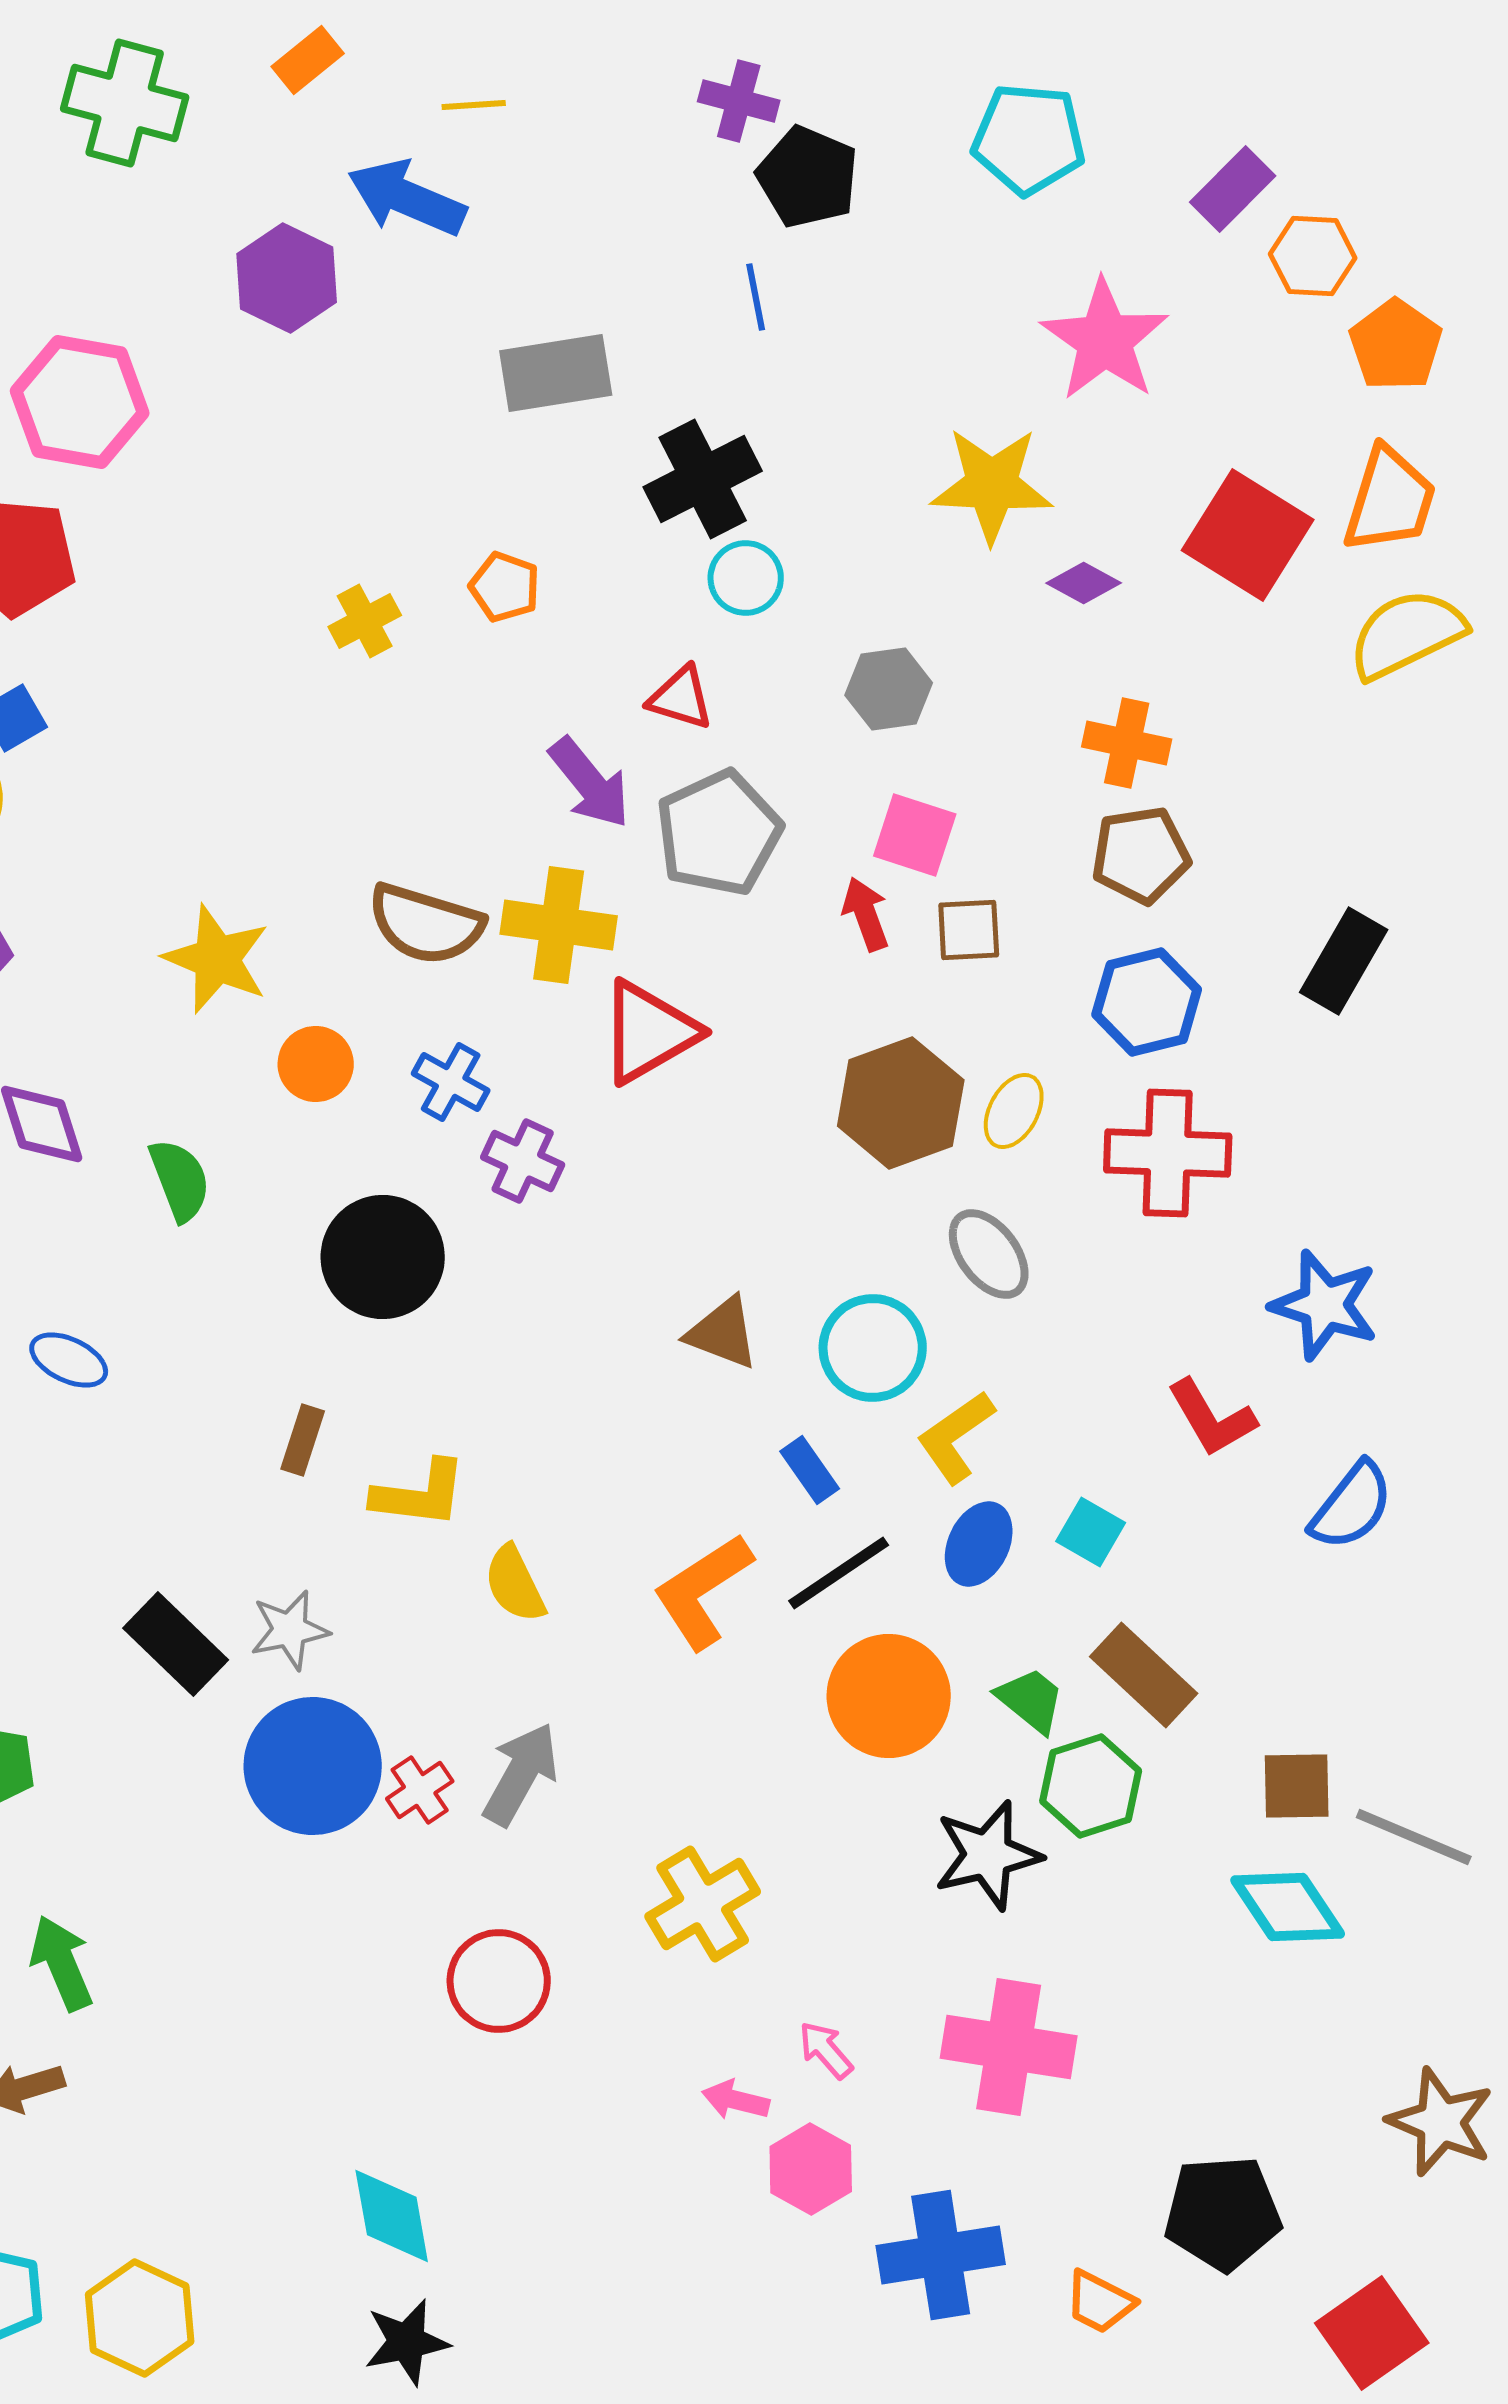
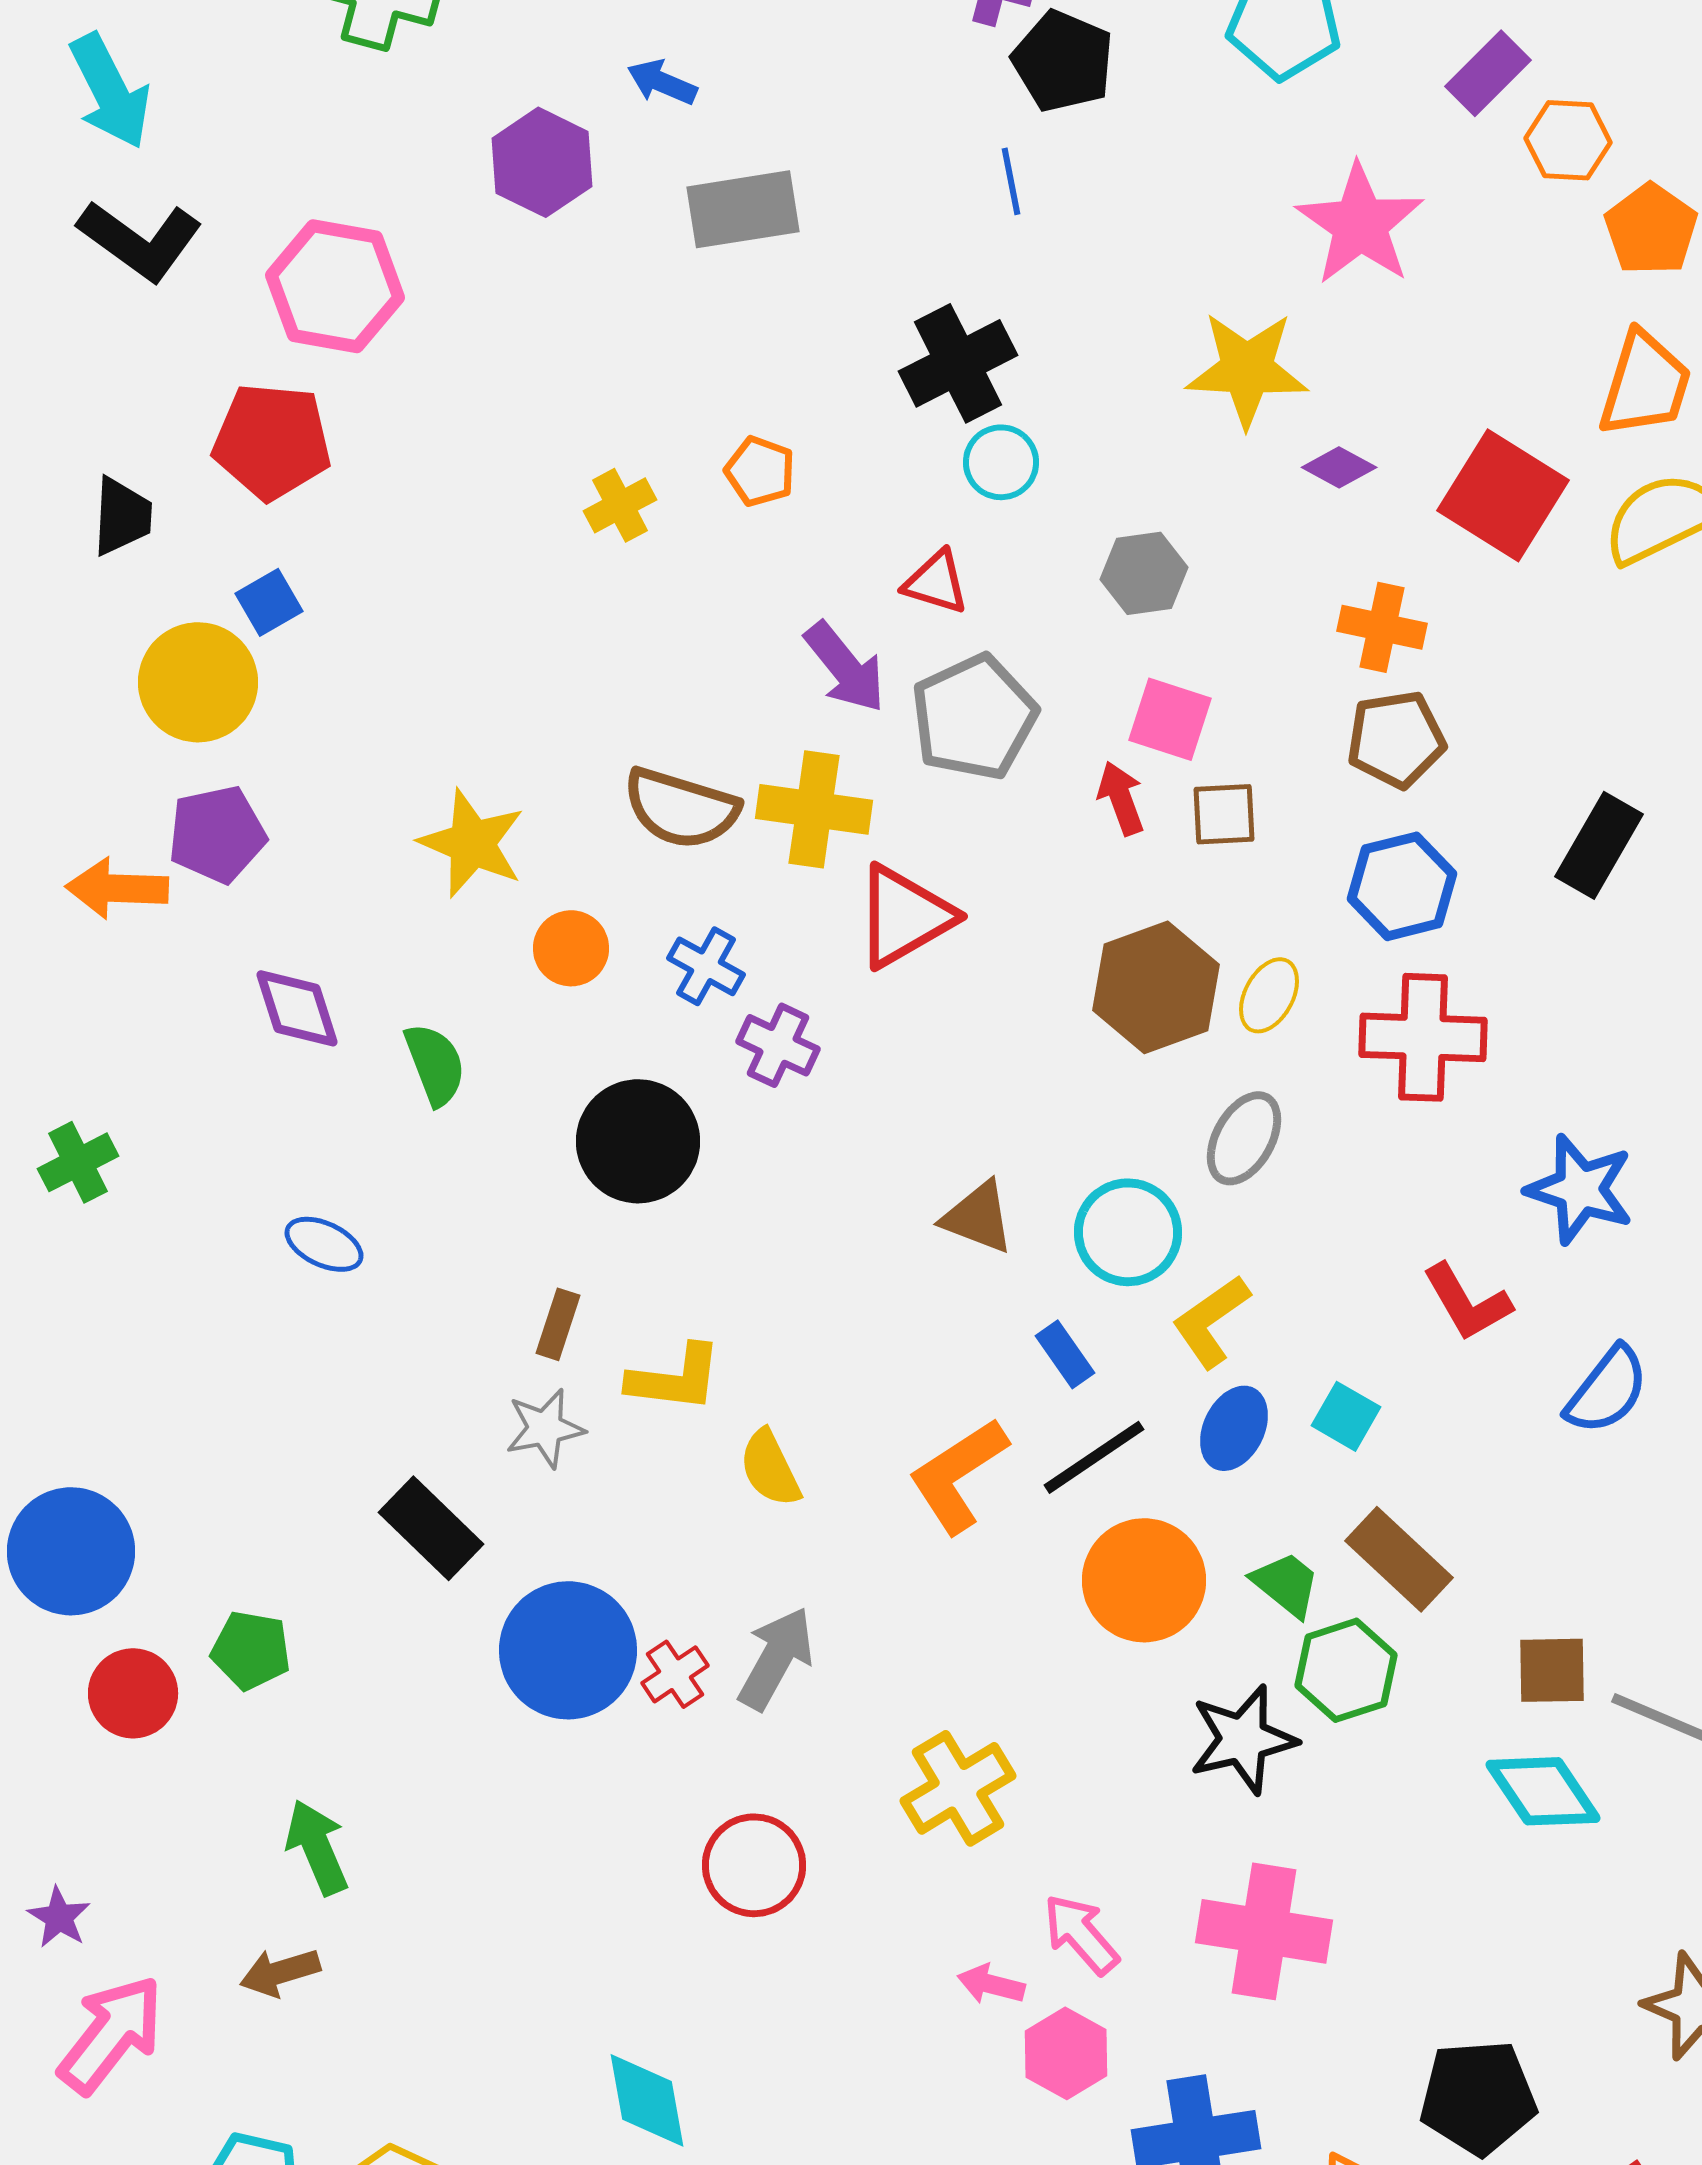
blue arrow: (407, 198) -> (662, 82), size x0.6
gray rectangle: (556, 373) -> (743, 209), moved
red square: (1248, 535) -> (1503, 495), moved
gray ellipse: (989, 1254) -> (1244, 1138), turned 66
gray star: (290, 1630) -> (545, 1428), moved
pink arrow: (826, 2050) -> (1081, 1934), size x1.4

